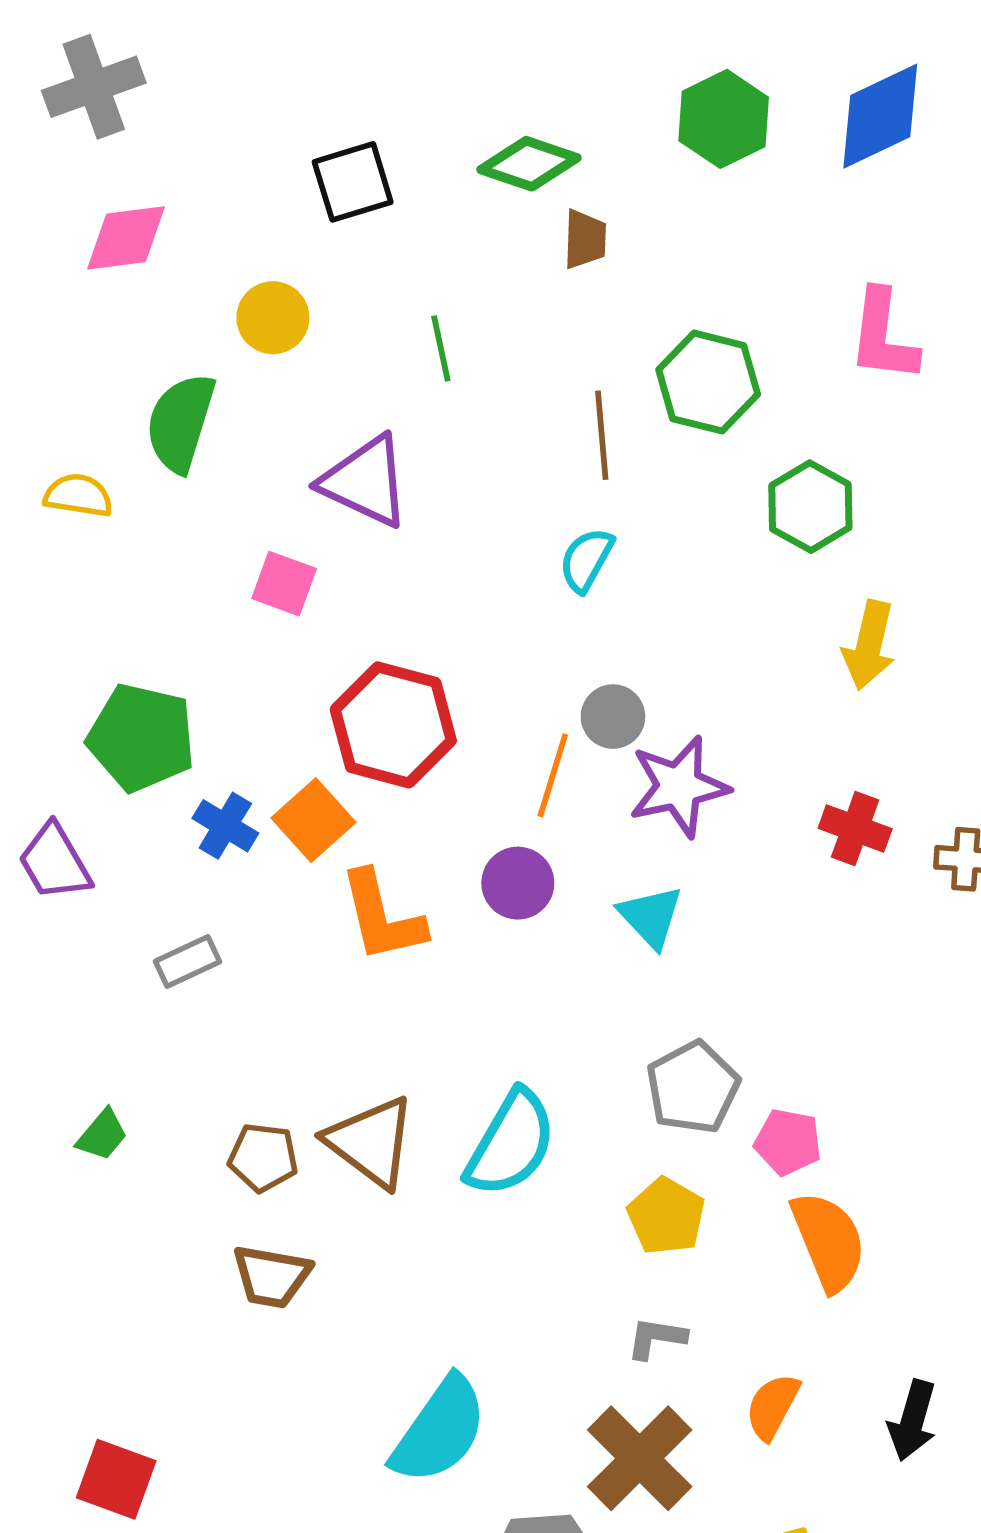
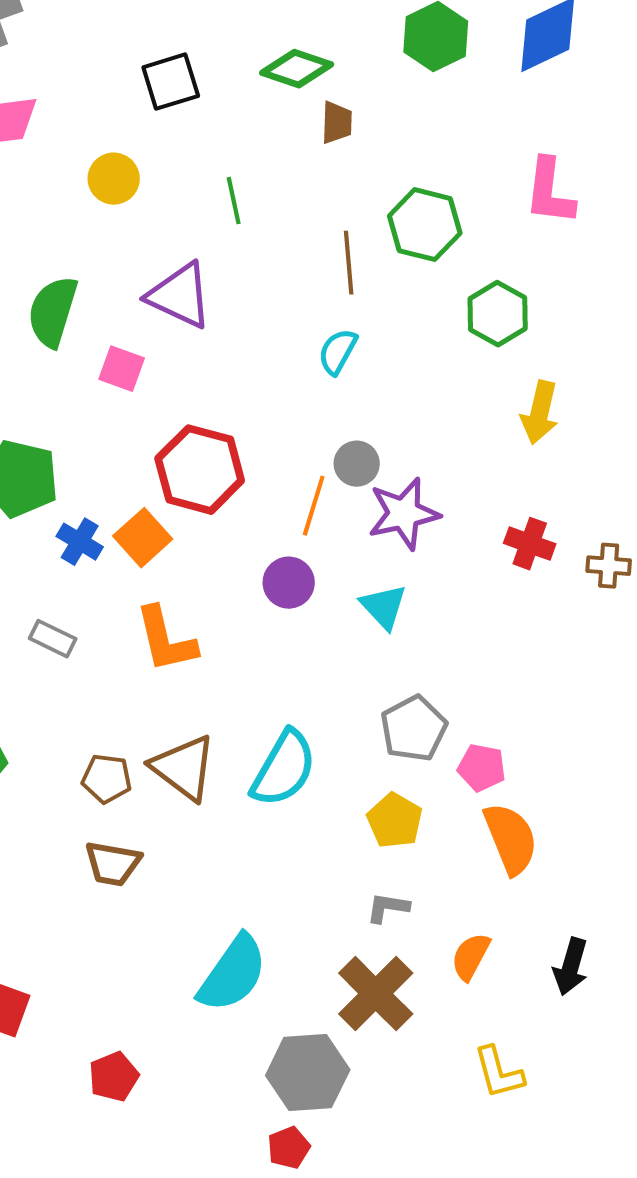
green semicircle: (181, 423) -> (53, 312), moved
orange L-shape: (382, 917) -> (166, 640), moved
gray rectangle: (188, 961) -> (53, 639), turned 51

